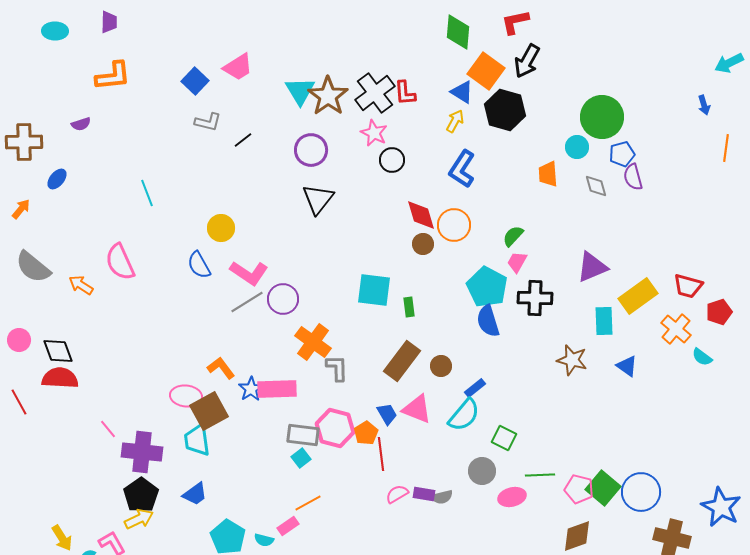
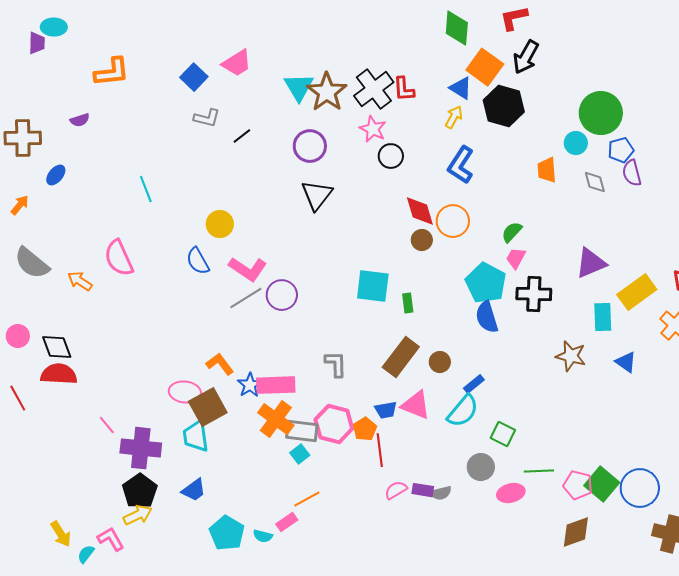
purple trapezoid: (109, 22) -> (37, 43), moved
orange cross: (313, 342) -> (276, 419), moved
blue trapezoid: (387, 414) -> (386, 410), turned 110

